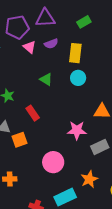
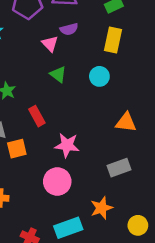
pink triangle: (29, 47) -> (50, 44), moved
yellow rectangle: (75, 53) -> (113, 40), moved
pink star: (77, 130) -> (67, 145), moved

